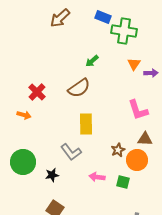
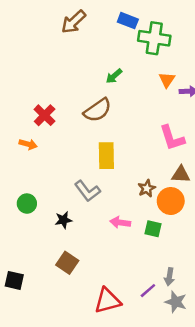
green circle: (23, 162) -> (27, 204), size x0.6

